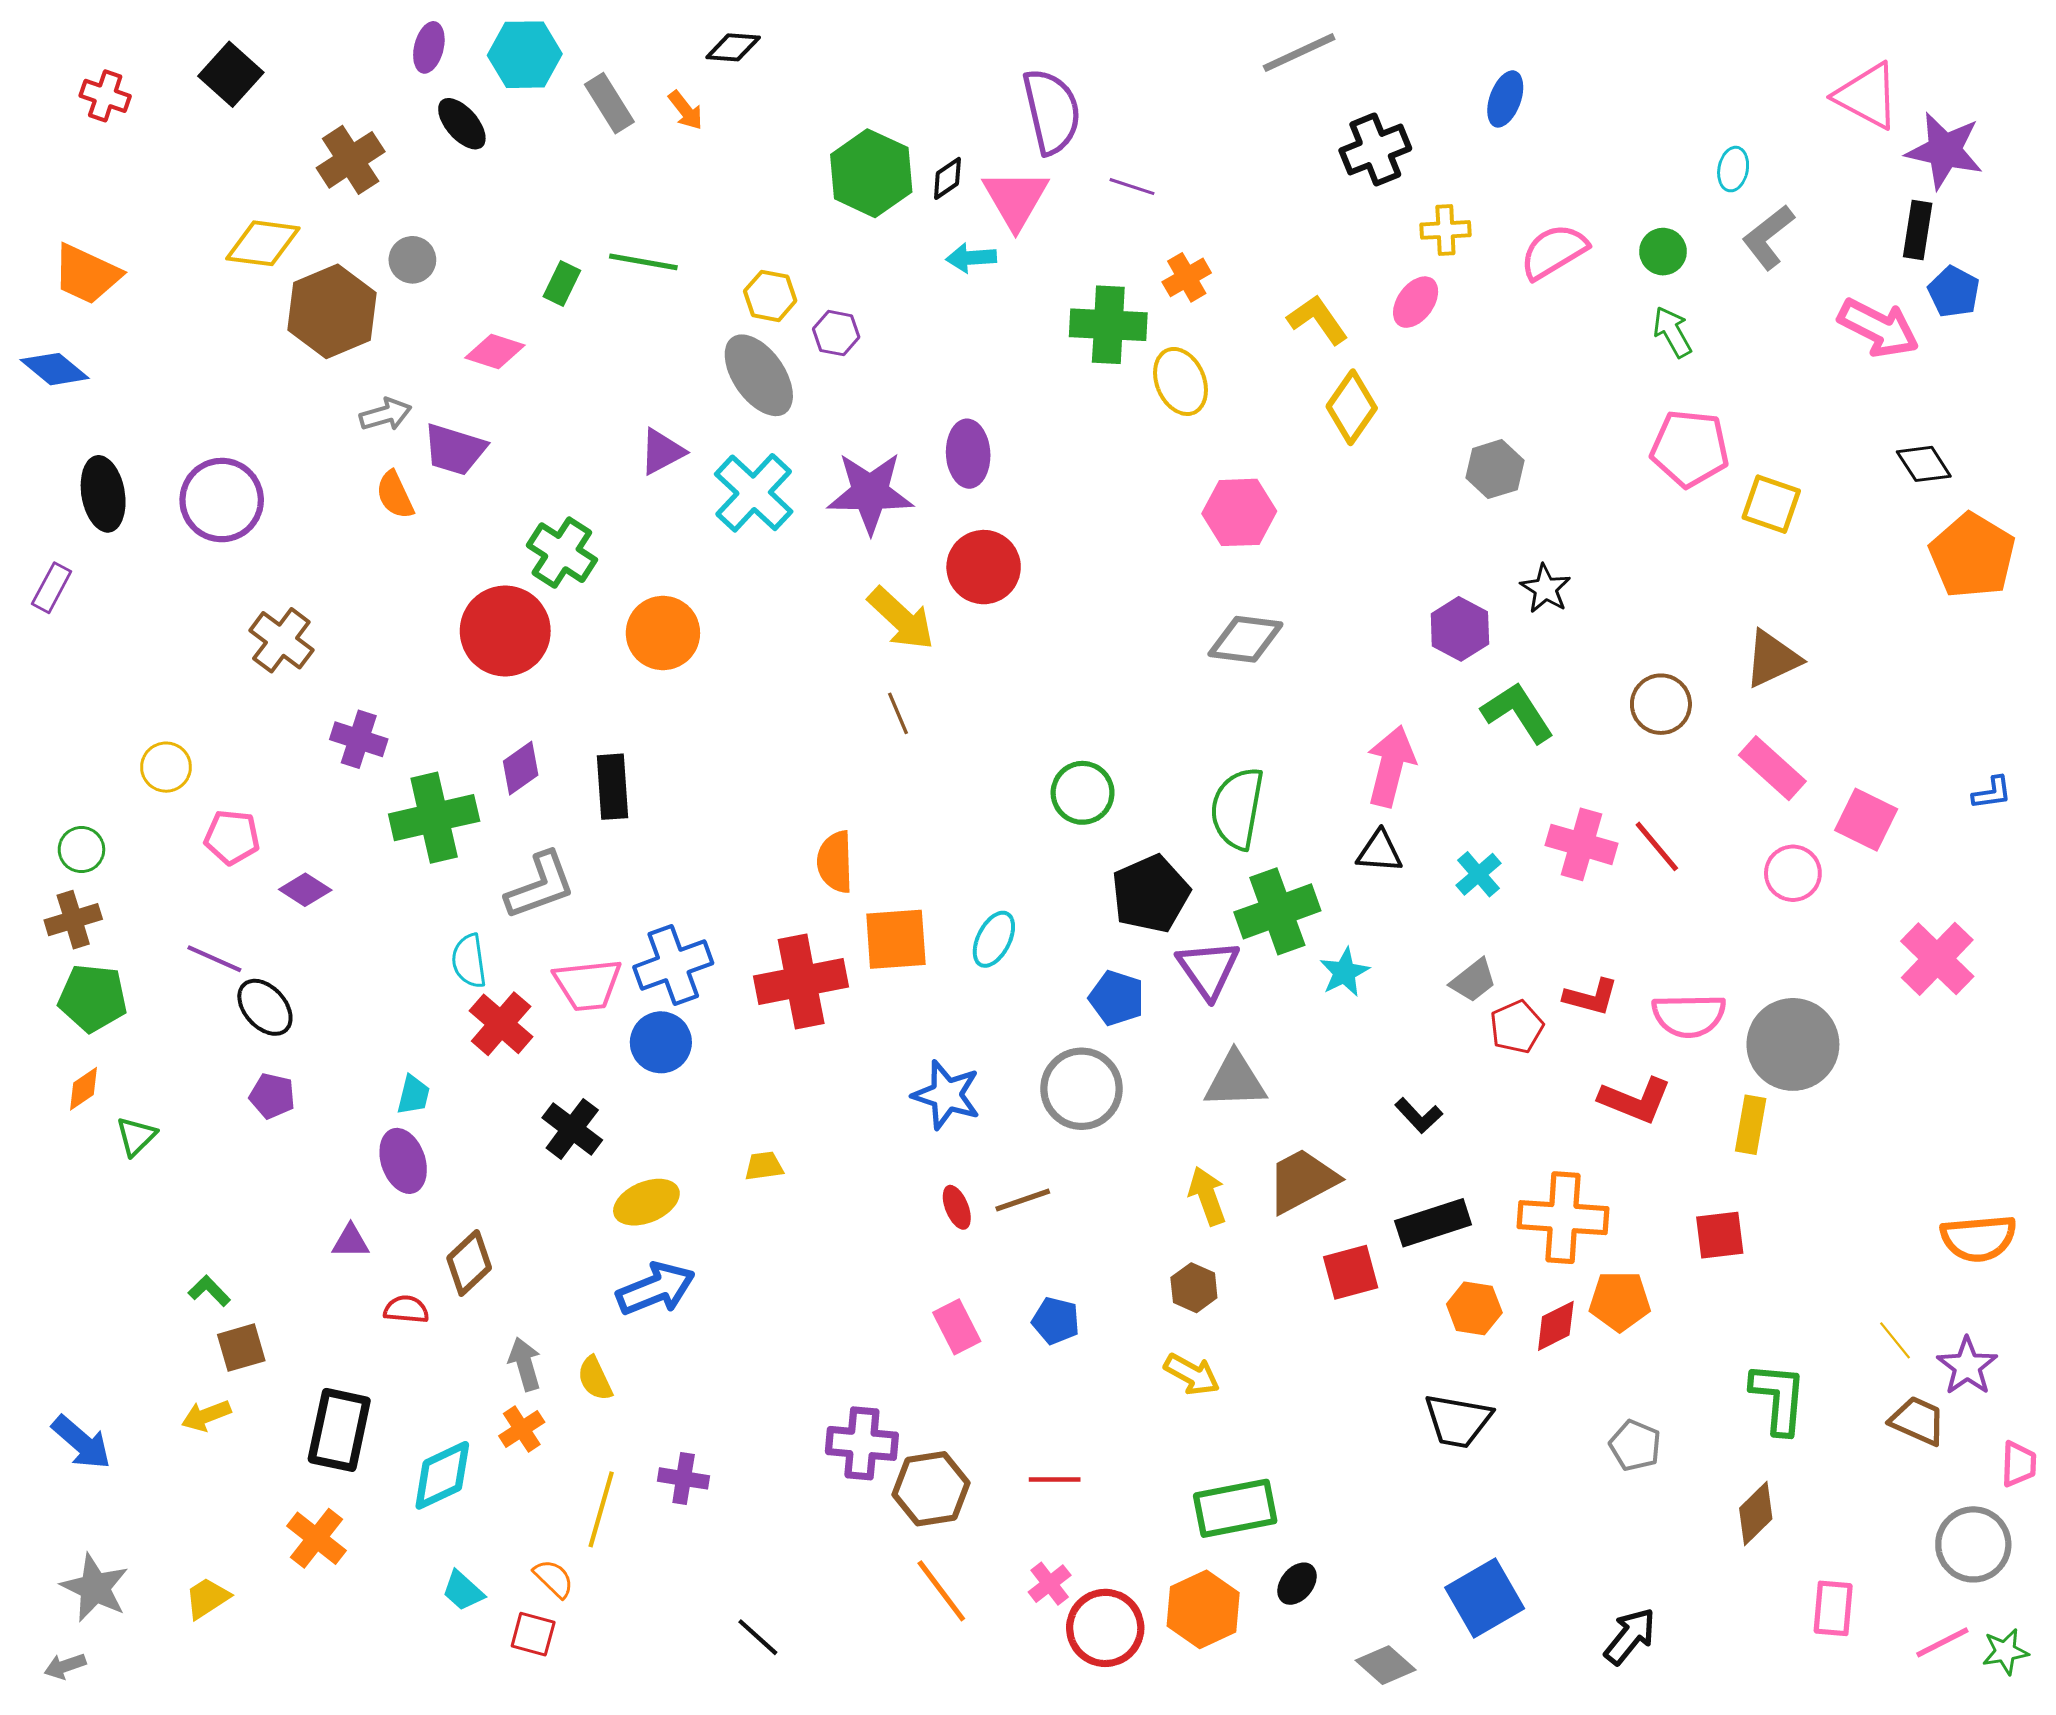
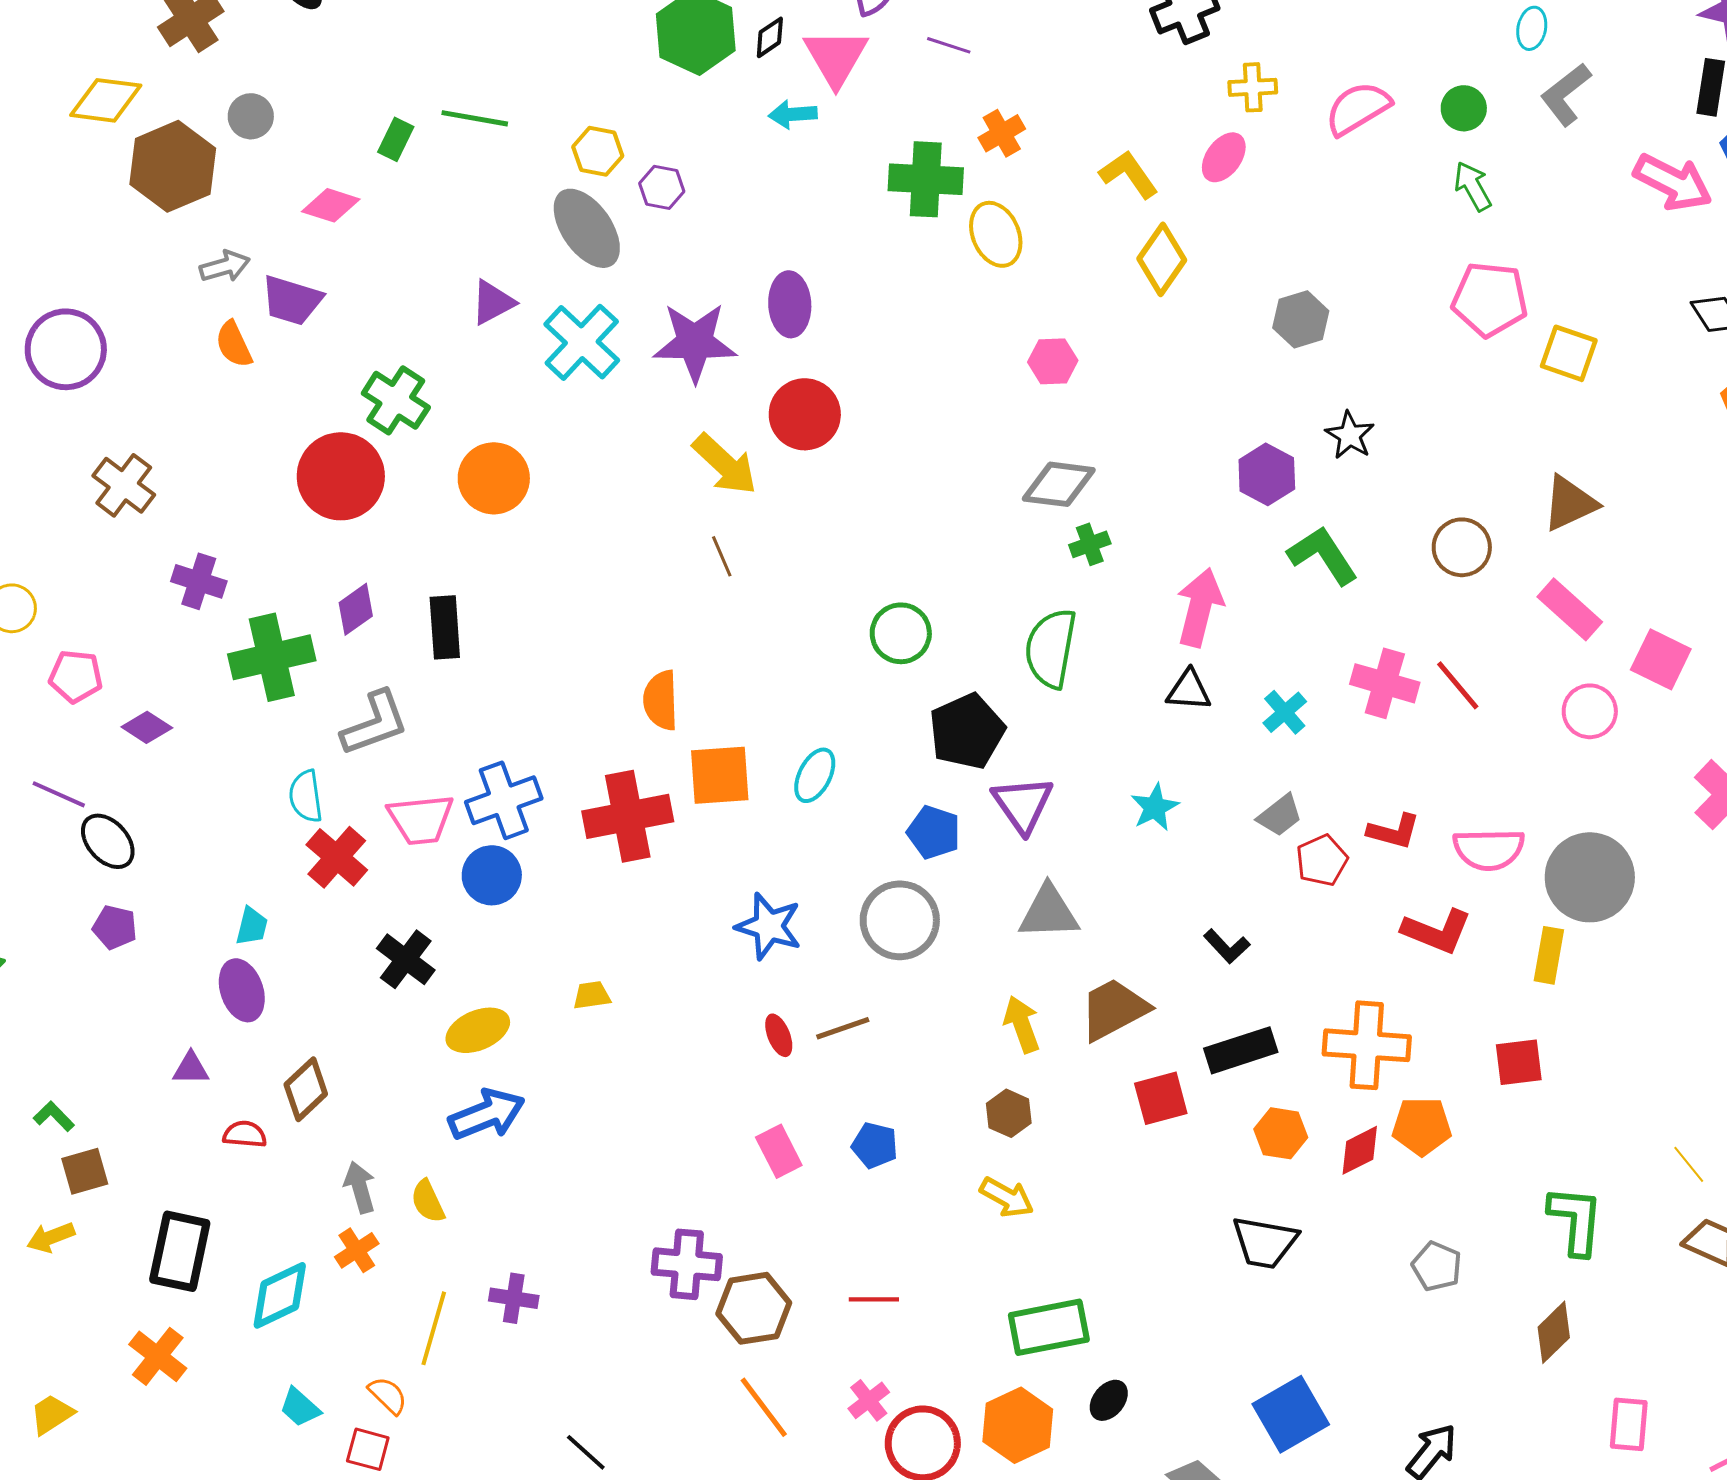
pink hexagon: (1239, 512) -> (1053, 361), size x0.7
green cross: (1277, 911) -> (1090, 544), moved, size x0.5

